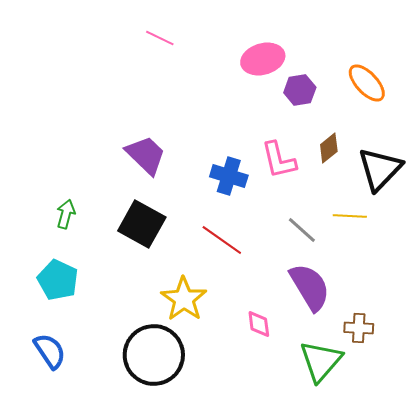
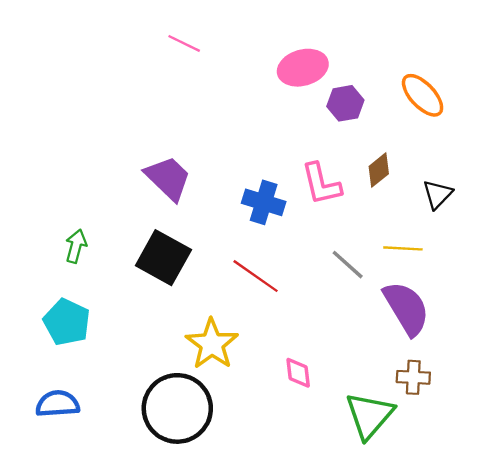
black triangle: (380, 169) -> (437, 194), size x0.6
purple semicircle: (310, 287) -> (406, 308), moved
blue semicircle: (50, 351) -> (58, 404), turned -60

